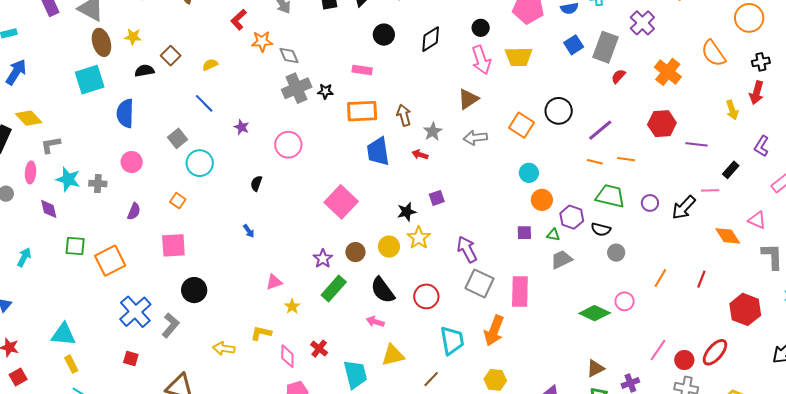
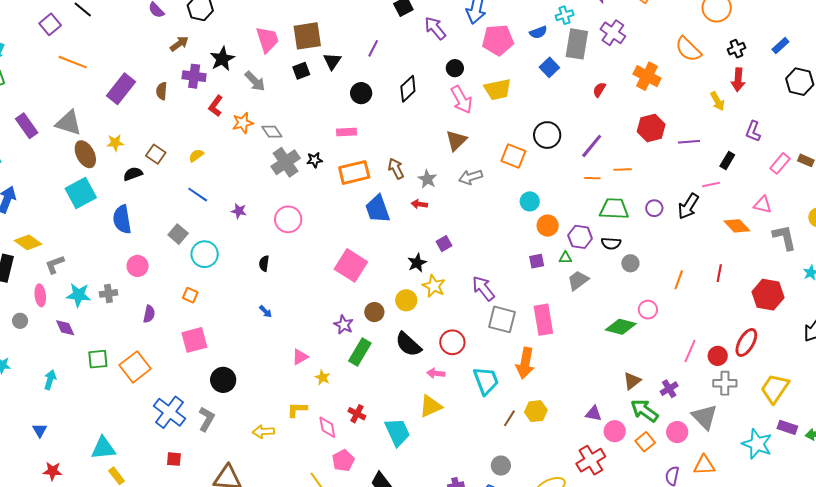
gray rectangle: (606, 47) -> (577, 44), moved
pink arrow: (375, 322) -> (436, 373), moved
brown line: (431, 379) -> (509, 418), moved

